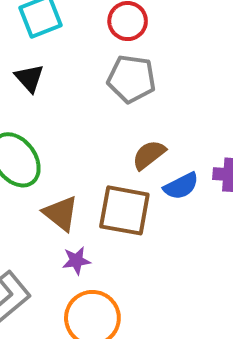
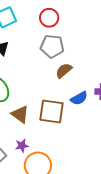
brown semicircle: (149, 155) -> (64, 71), moved
purple star: (76, 261) -> (22, 146), moved

